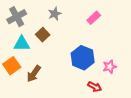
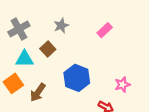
blue hexagon: (83, 58) -> (77, 78), moved

